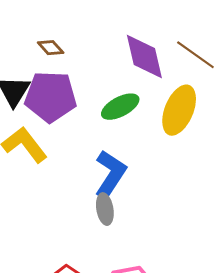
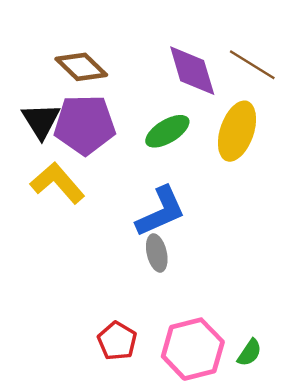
brown diamond: (51, 48) -> (81, 67), size x1.6
blue L-shape: (110, 174) -> (161, 212), turned 36

